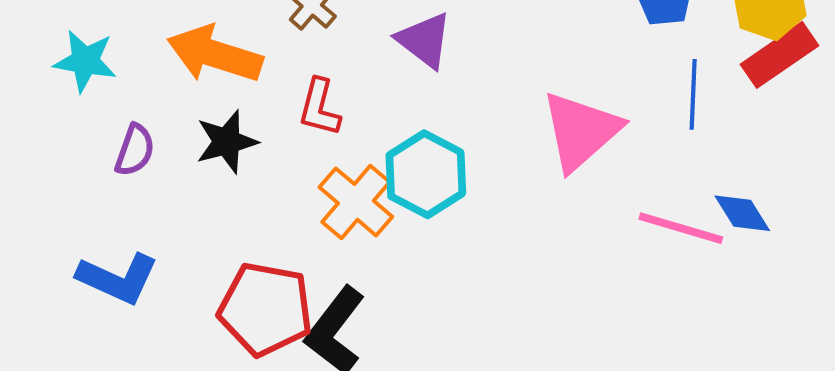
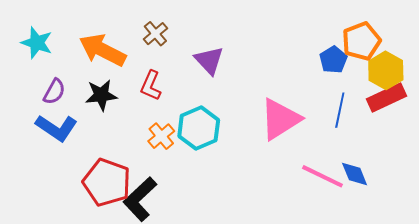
orange cross: (356, 202) -> (161, 136), size x0.7
blue L-shape: (118, 278) -> (57, 128), moved

